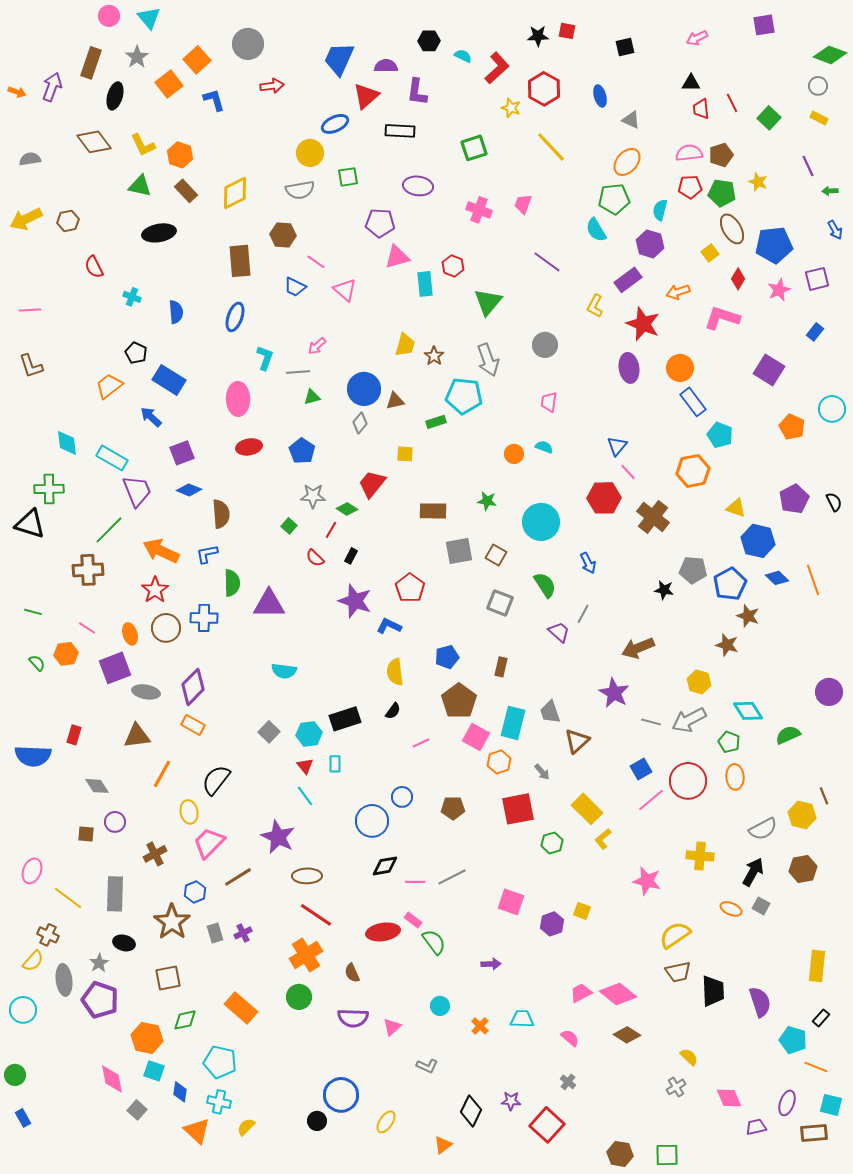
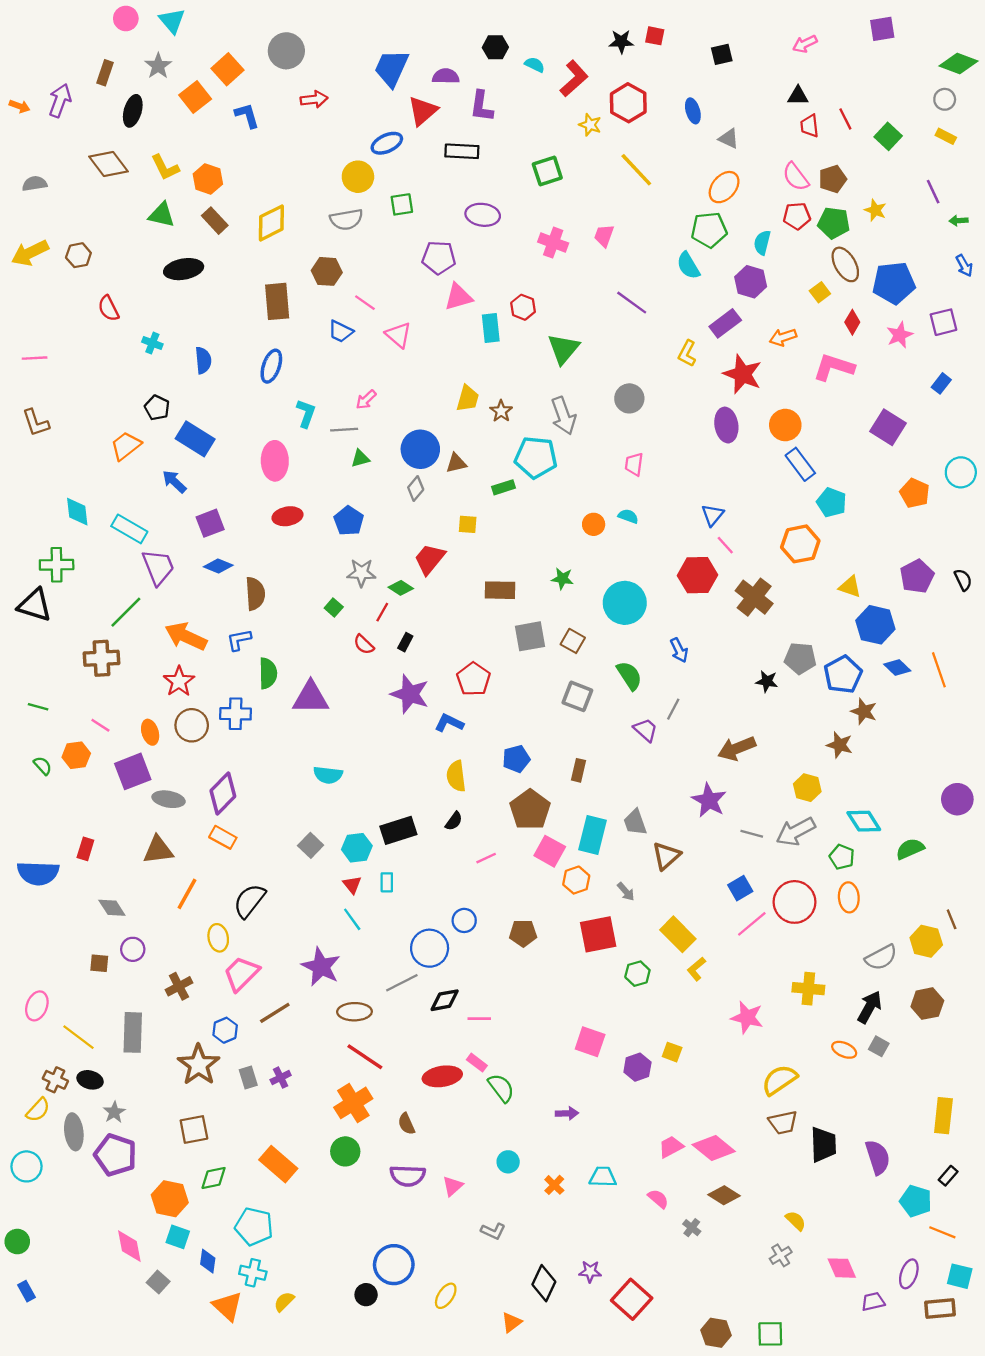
brown rectangle: (91, 63) -> (105, 73), size x0.7
pink semicircle: (689, 153) -> (796, 177), turned -120
gray line: (452, 877) -> (402, 983), moved
black ellipse: (124, 943) -> (90, 1080), moved
gray cross: (568, 1082) -> (692, 1228), moved

